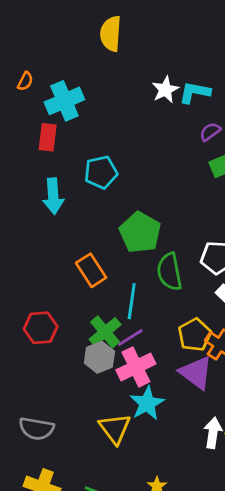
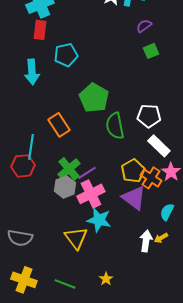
red rectangle: (48, 137) -> (40, 30), moved
cyan line: (132, 301) -> (31, 147), moved
cyan star: (147, 403) -> (99, 220), turned -30

